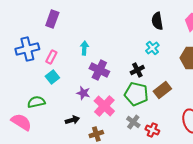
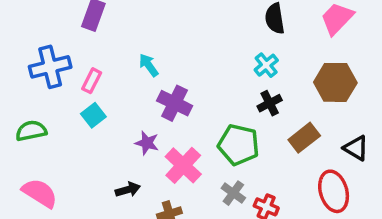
cyan arrow: (84, 48) -> (149, 65), turned -40
black cross: (137, 70) -> (270, 103), moved
brown rectangle: (162, 90) -> (304, 138), moved
green semicircle: (36, 102) -> (31, 131), moved

